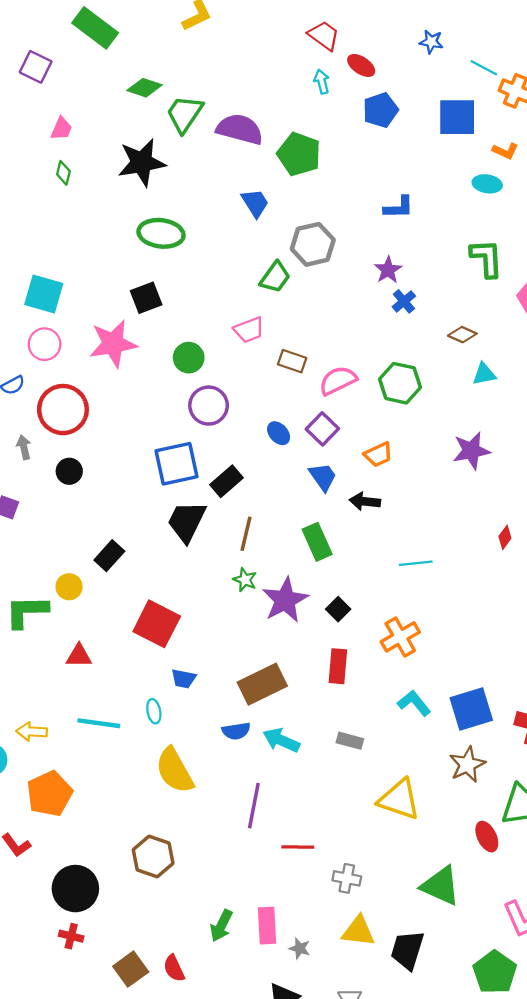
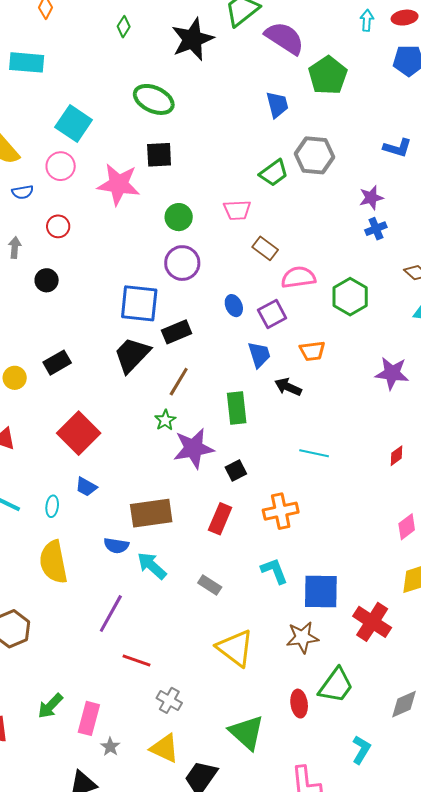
red ellipse: (361, 65) -> (405, 18), turned -60
black star: (142, 162) -> (192, 39), turned -30
green ellipse: (161, 233) -> (154, 99), moved
red circle: (63, 410) -> (58, 226), size x0.5

